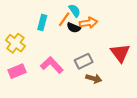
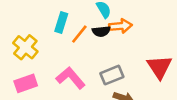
orange line: (64, 19) -> (79, 34), moved
black semicircle: (74, 28) -> (101, 31), turned -32

